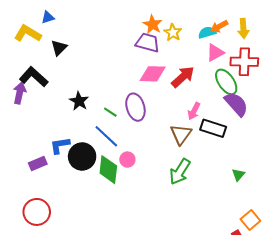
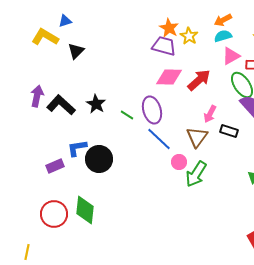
orange arrow: (219, 26) -> (223, 20), moved
black L-shape: (34, 77) -> (61, 105), moved
black rectangle: (213, 128) -> (229, 131), size x0.7
blue line: (106, 136) -> (159, 139), moved
pink circle: (127, 160) -> (179, 162), moved
green diamond: (108, 170) -> (85, 210), moved

